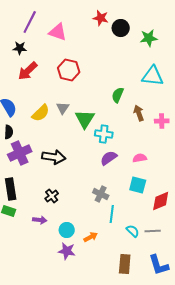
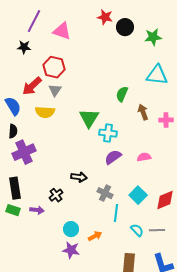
red hexagon: (69, 70) -> (54, 67), moved
red arrow: (28, 71) -> (32, 86), moved
gray triangle: (63, 108) -> (55, 90), moved
yellow semicircle: (41, 113) -> (45, 112), turned 48
black arrow: (54, 157) -> (79, 177), moved, size x0.7
cyan square: (138, 185) -> (138, 195), moved, turned 30
purple arrow: (40, 220) -> (37, 210), moved

